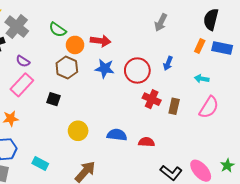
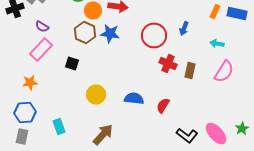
blue star: (105, 68) -> (110, 34), moved
red semicircle: (147, 142) -> (163, 106), turned -63
cyan rectangle: (40, 163) -> (59, 126), turned 42

